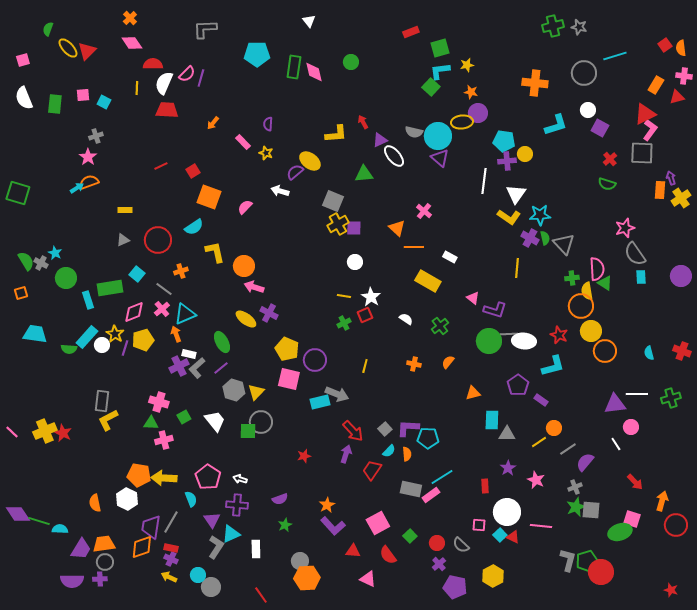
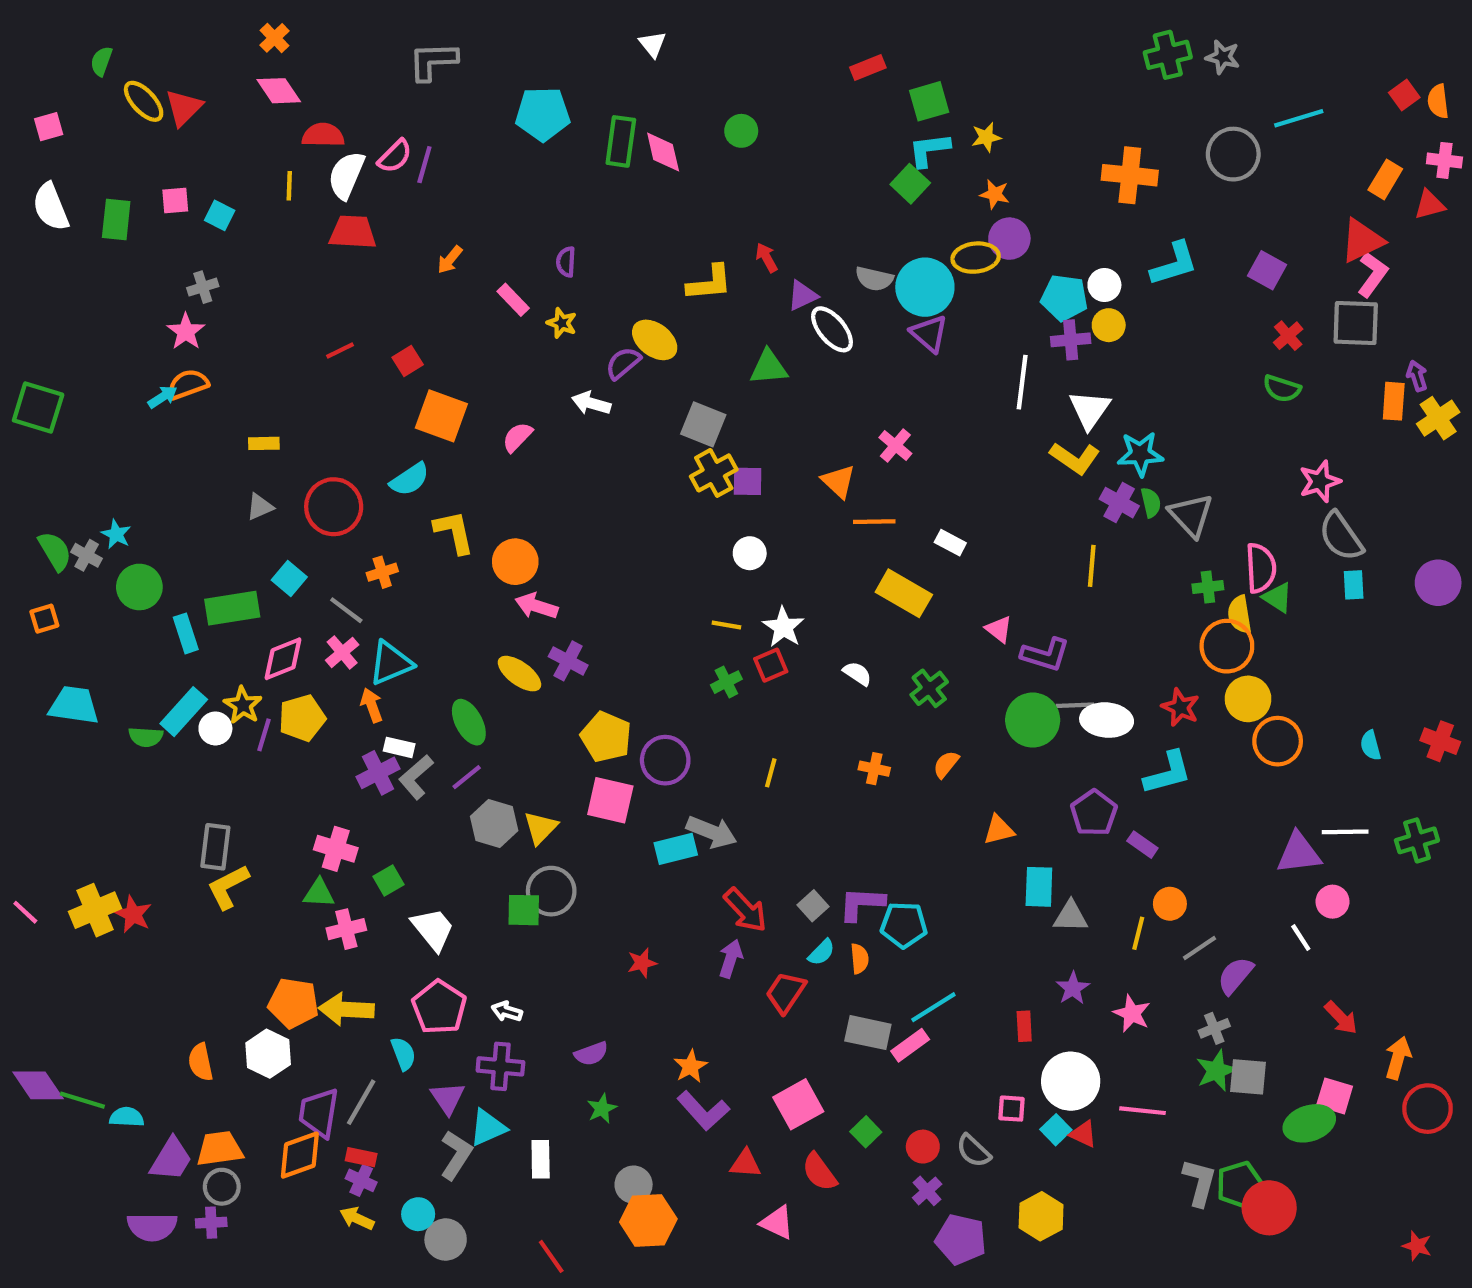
white circle: (588, 110) -> (1104, 285), moved
white trapezoid: (215, 421) -> (433, 929), moved
yellow line: (539, 442) -> (1138, 933), turned -42

